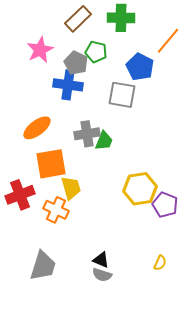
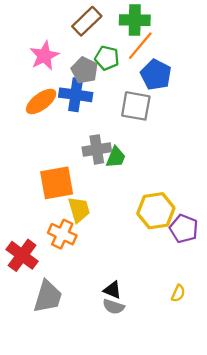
orange line: (168, 41) -> (140, 46), moved
orange ellipse: (37, 128) -> (41, 101), moved
red cross: (20, 195) -> (22, 255), moved, turned -32

